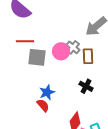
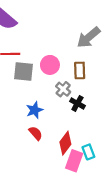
gray cross: (73, 47) -> (63, 89), moved
red semicircle: (43, 105) -> (36, 133), moved

